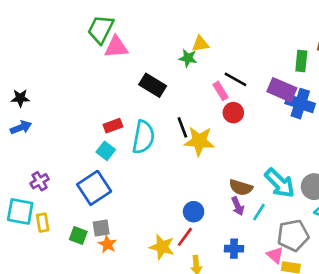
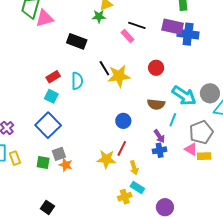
red circle: (233, 113) -> (156, 68), moved
cyan semicircle: (143, 137) -> (77, 81), size x0.7
purple arrow: (238, 206) -> (159, 136), moved
blue circle: (194, 212) -> (123, 121), moved

